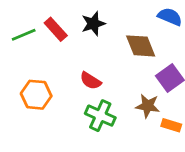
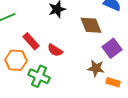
red rectangle: (56, 29) -> (31, 41), moved
green cross: (100, 116) -> (39, 76), moved

